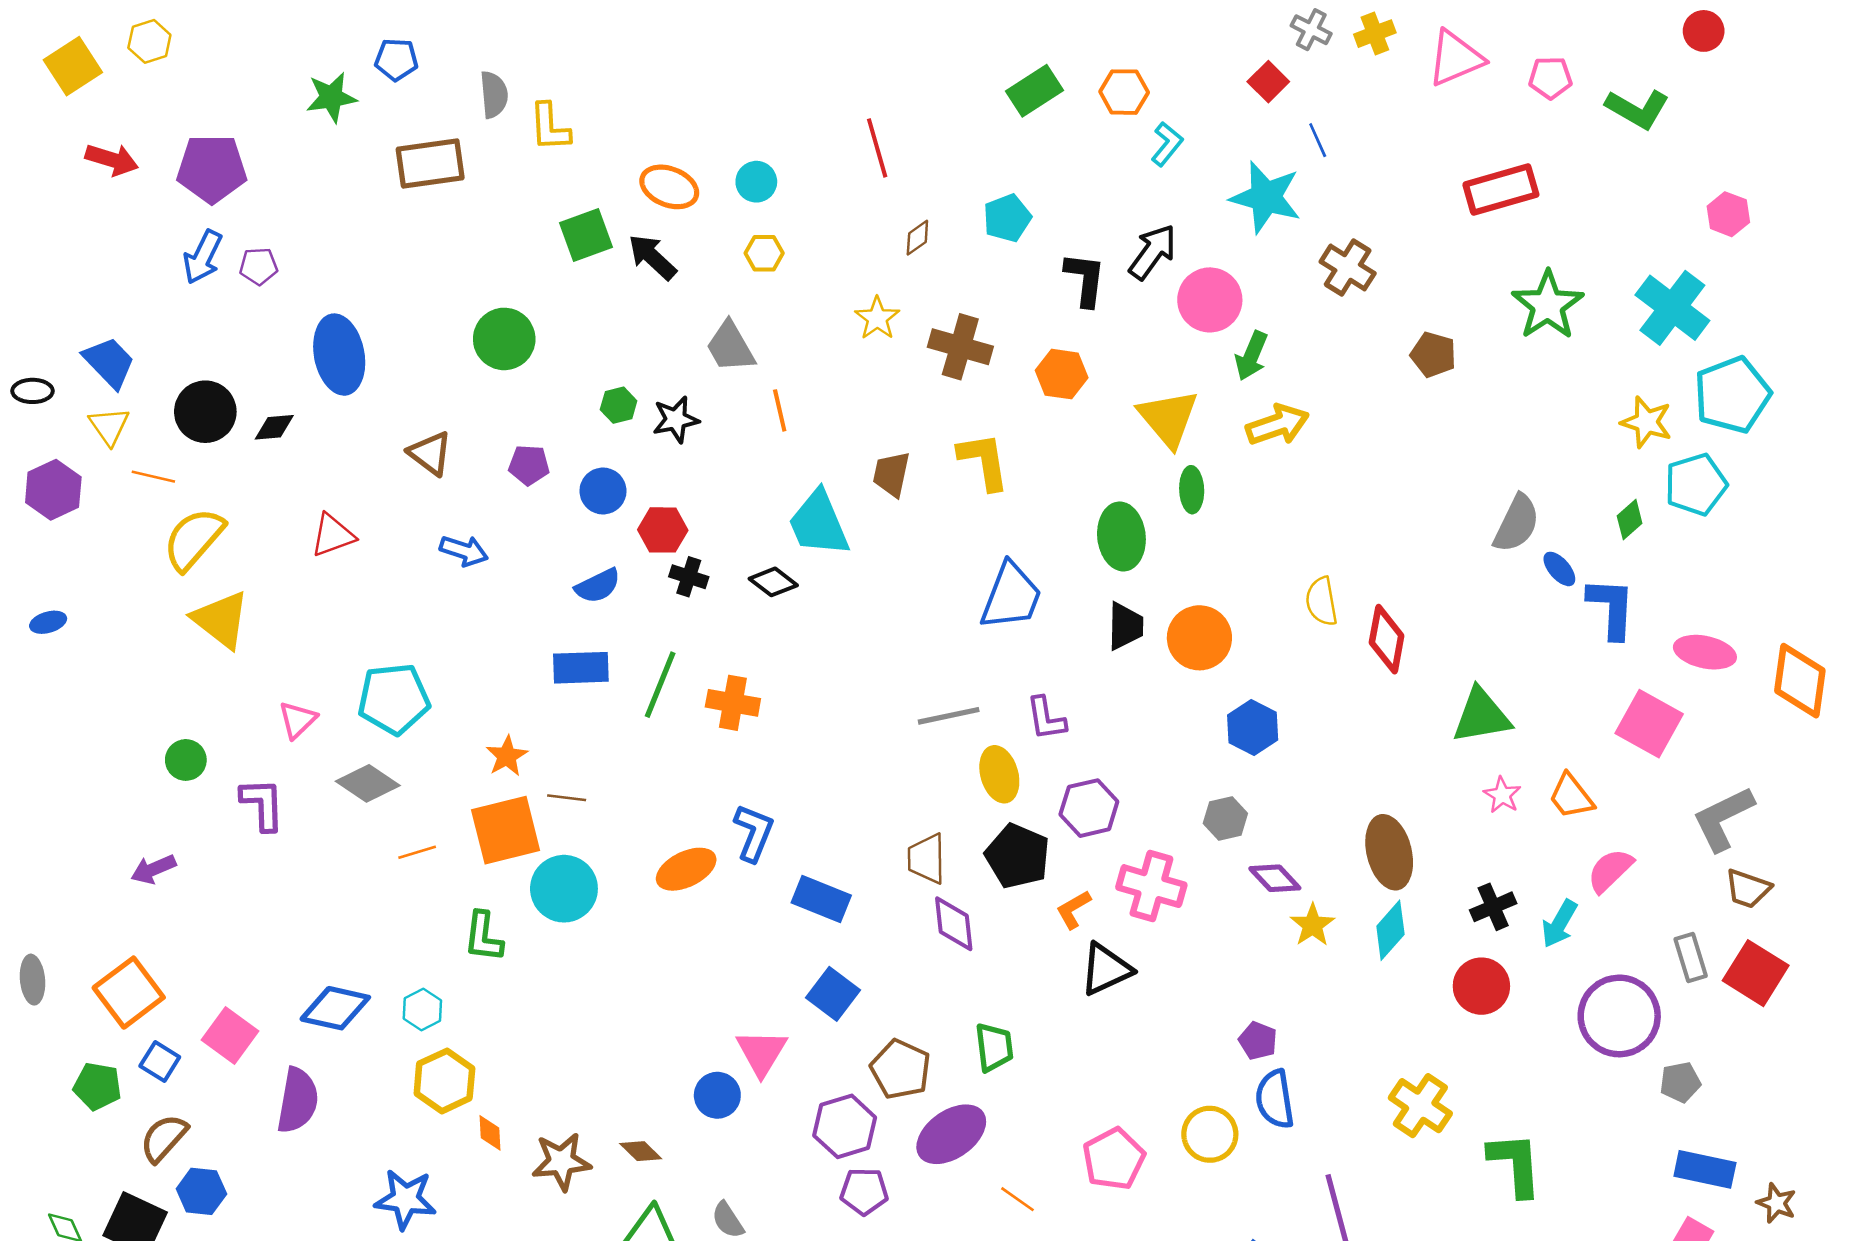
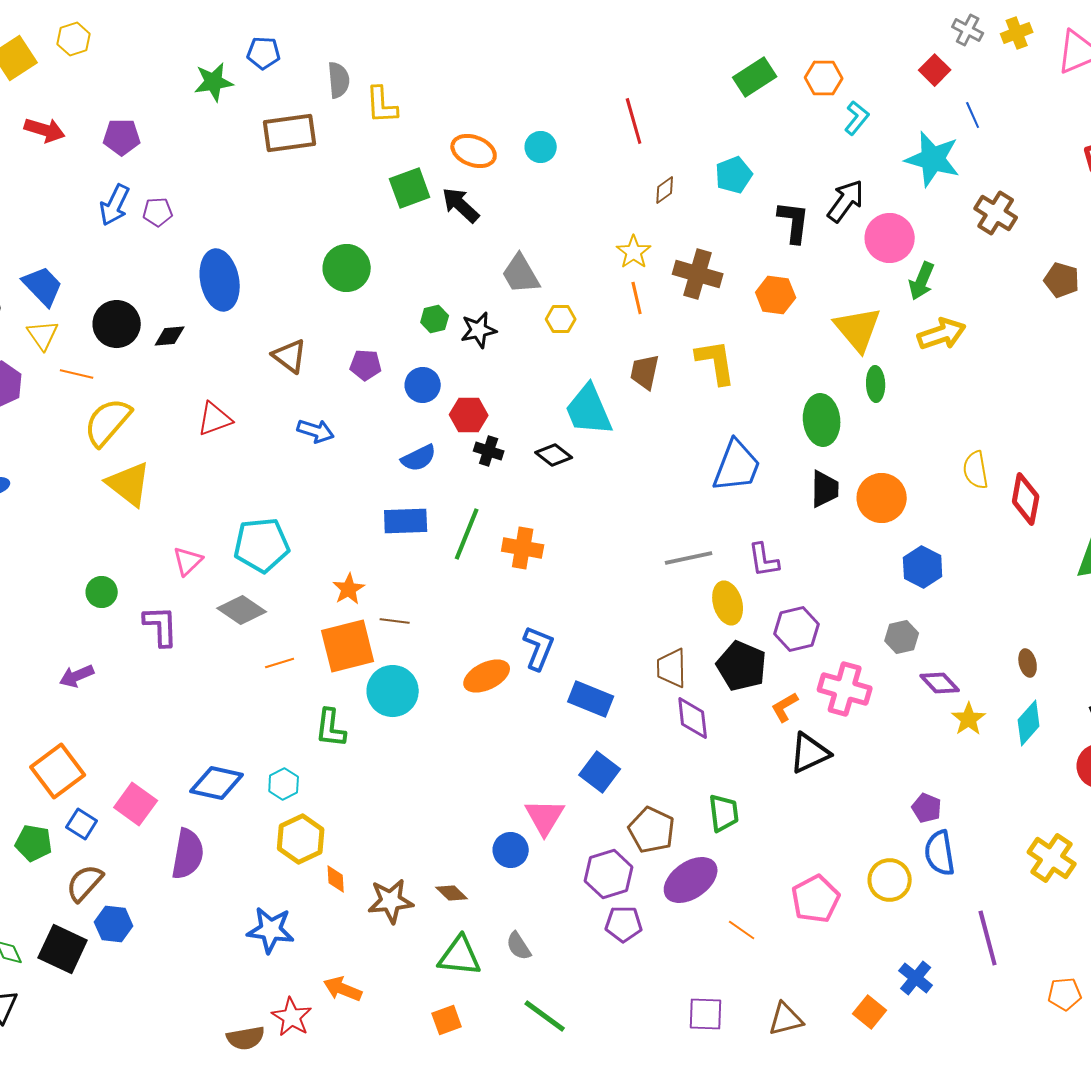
purple pentagon: (212, 169) -> (122, 137), size x0.7
yellow hexagon: (764, 253) -> (561, 319), moved
orange line: (780, 410) -> (637, 298), moved
brown ellipse: (1389, 852) -> (1028, 663), size x0.5

